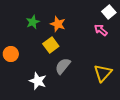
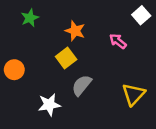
green star: (33, 22) -> (30, 18), moved
pink arrow: (101, 30) -> (118, 41), moved
white star: (38, 81) -> (49, 105), turned -30

